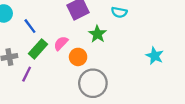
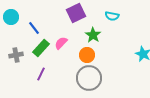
orange circle: (78, 57) -> (87, 55), moved
purple line: (27, 74) -> (41, 74), moved

